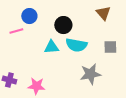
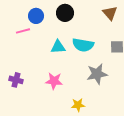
black circle: (63, 25) -> (65, 13), moved
pink star: (36, 86) -> (54, 81), moved

